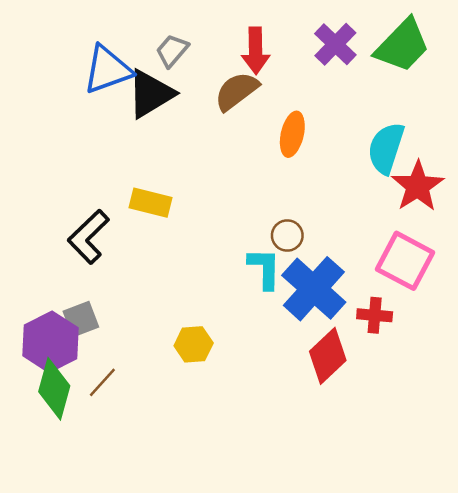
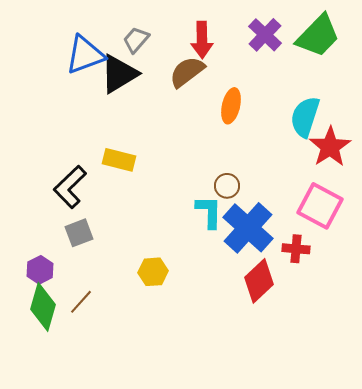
gray square: (81, 319) -> (79, 233), moved
purple hexagon: (50, 342) -> (40, 270), size x0.6

